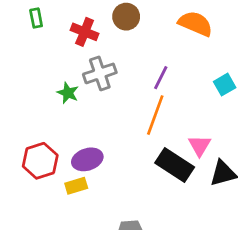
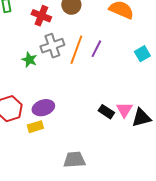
orange line: (155, 115) -> (76, 50), moved
pink triangle: (200, 146) -> (124, 110), moved
black rectangle: (175, 165) -> (106, 112), size x0.6

